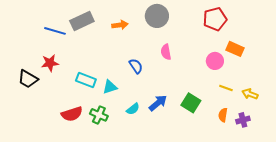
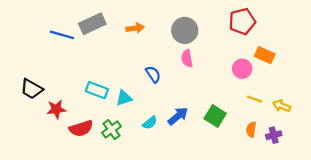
gray circle: (157, 16) -> (185, 30), moved
red star: (50, 63) -> (56, 109), moved
green cross: (99, 115) -> (111, 130), turned 30

